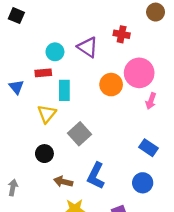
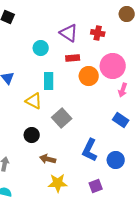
purple triangle: (88, 47) -> (69, 33), moved
red rectangle: (43, 73) -> (73, 58), moved
yellow triangle: (47, 114) -> (34, 101), turned -42
blue rectangle: (149, 148) -> (121, 120), moved
blue L-shape: (96, 176) -> (90, 150), moved

